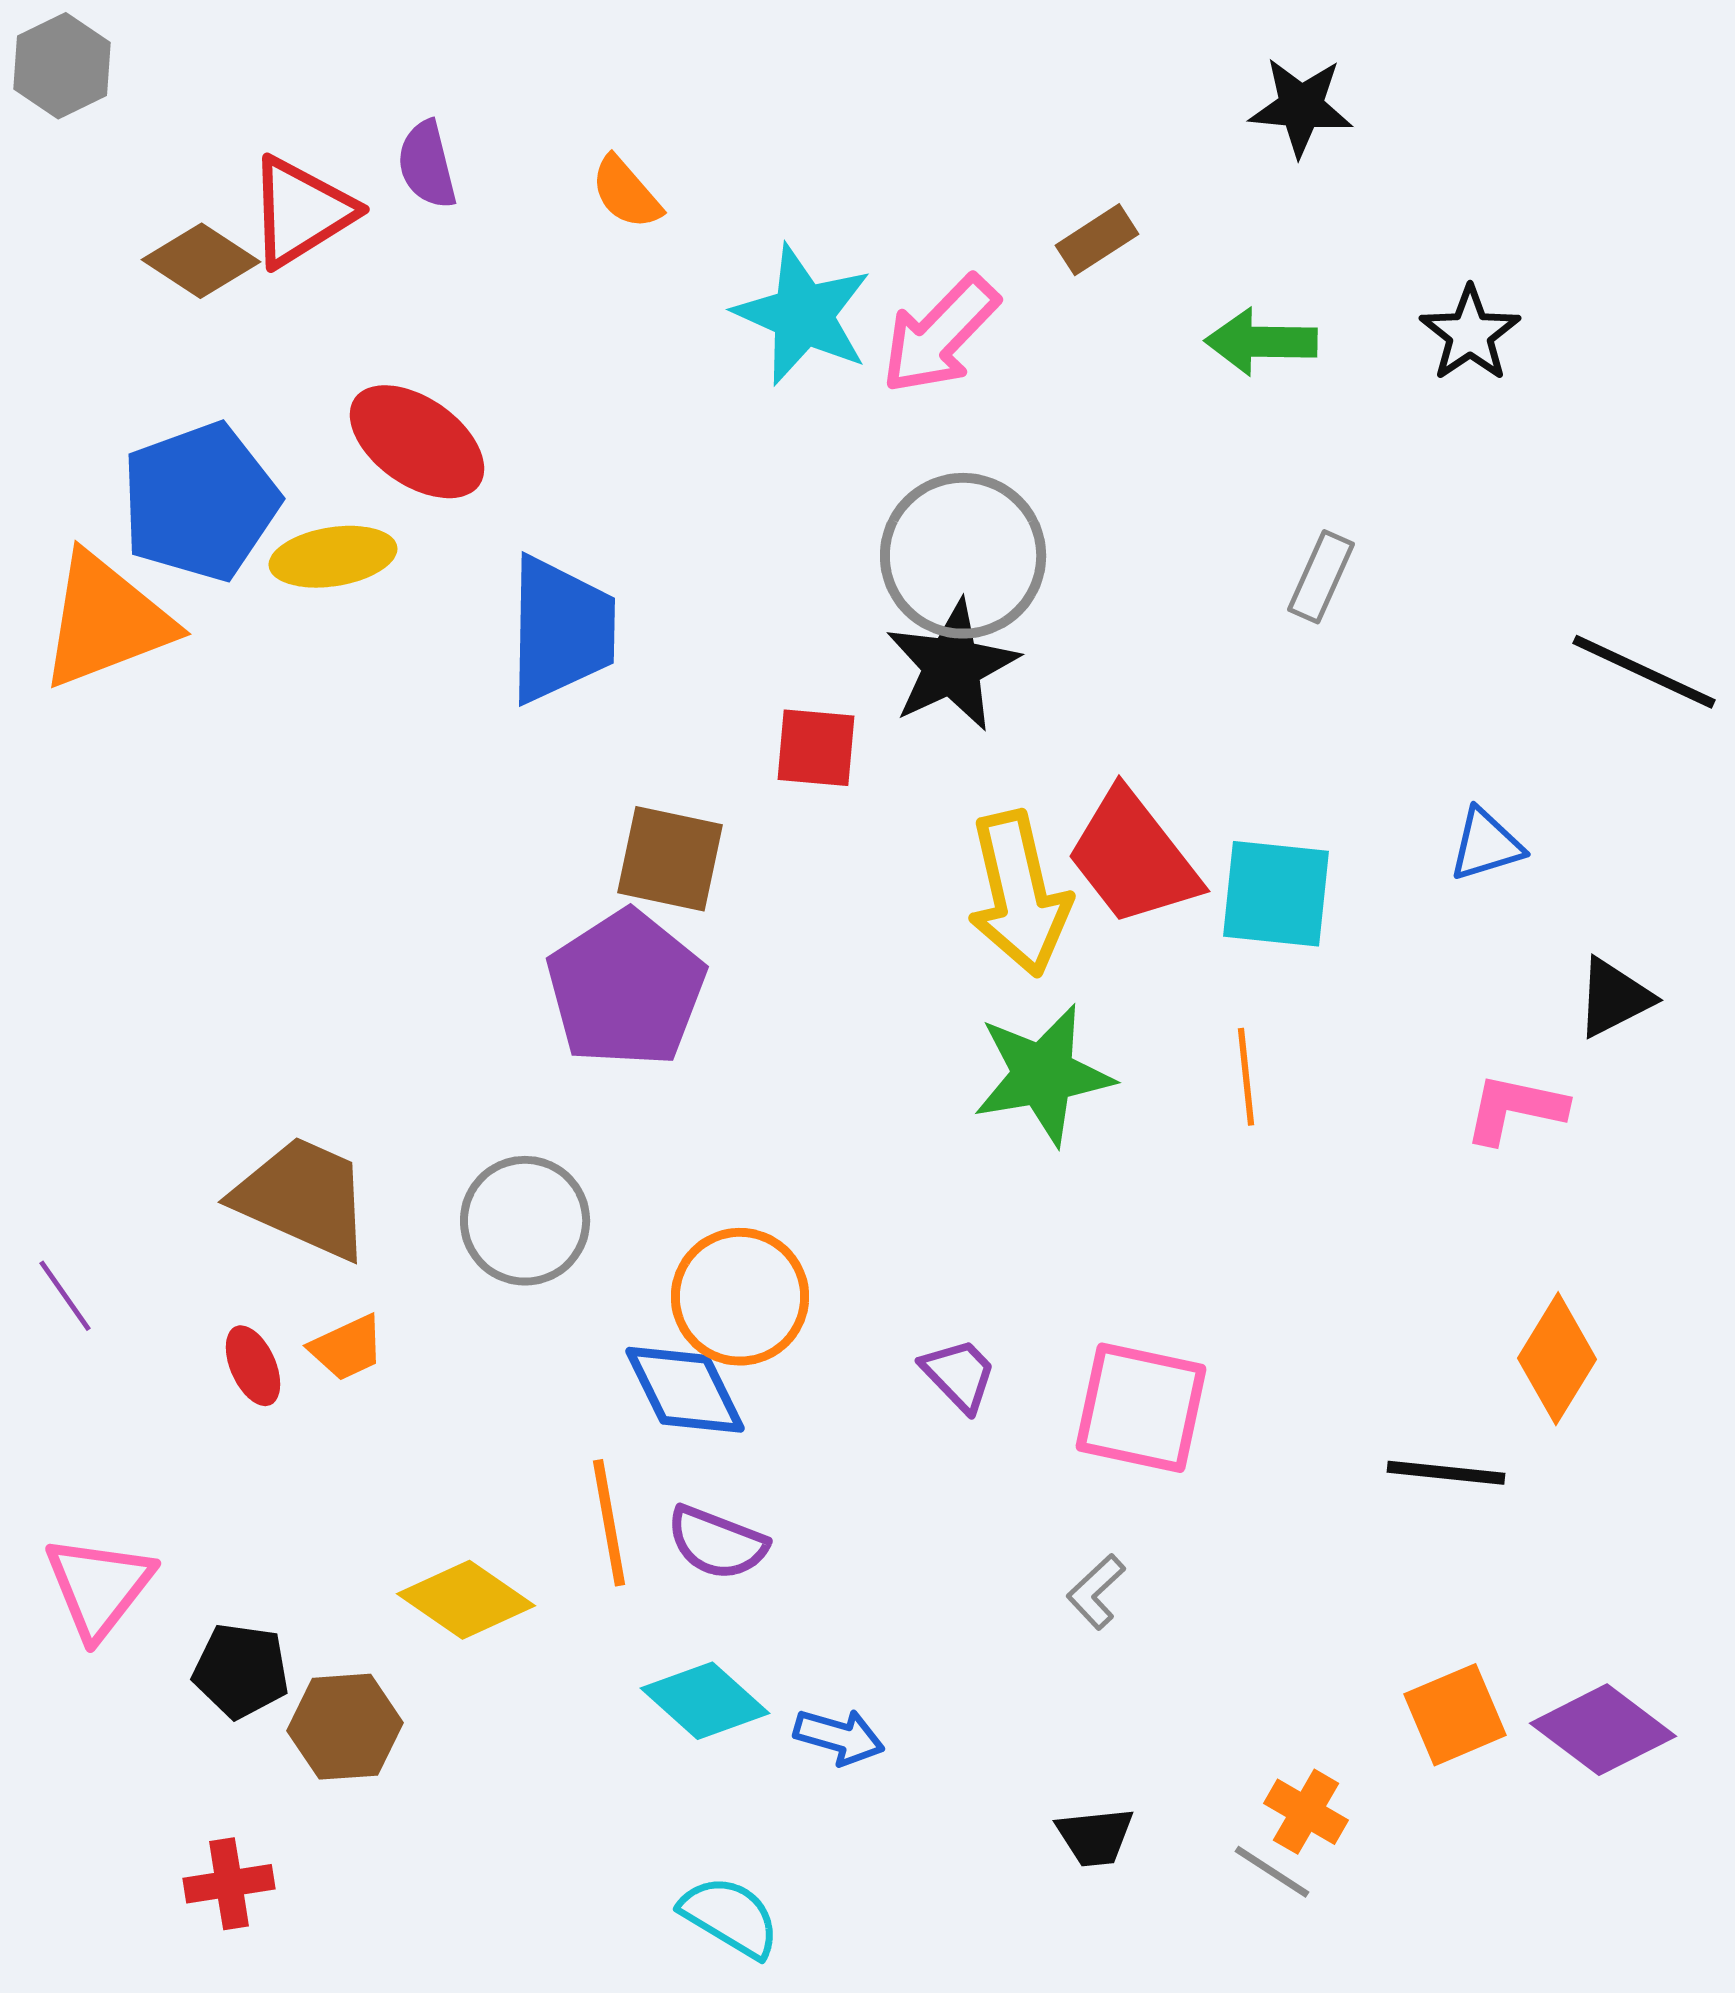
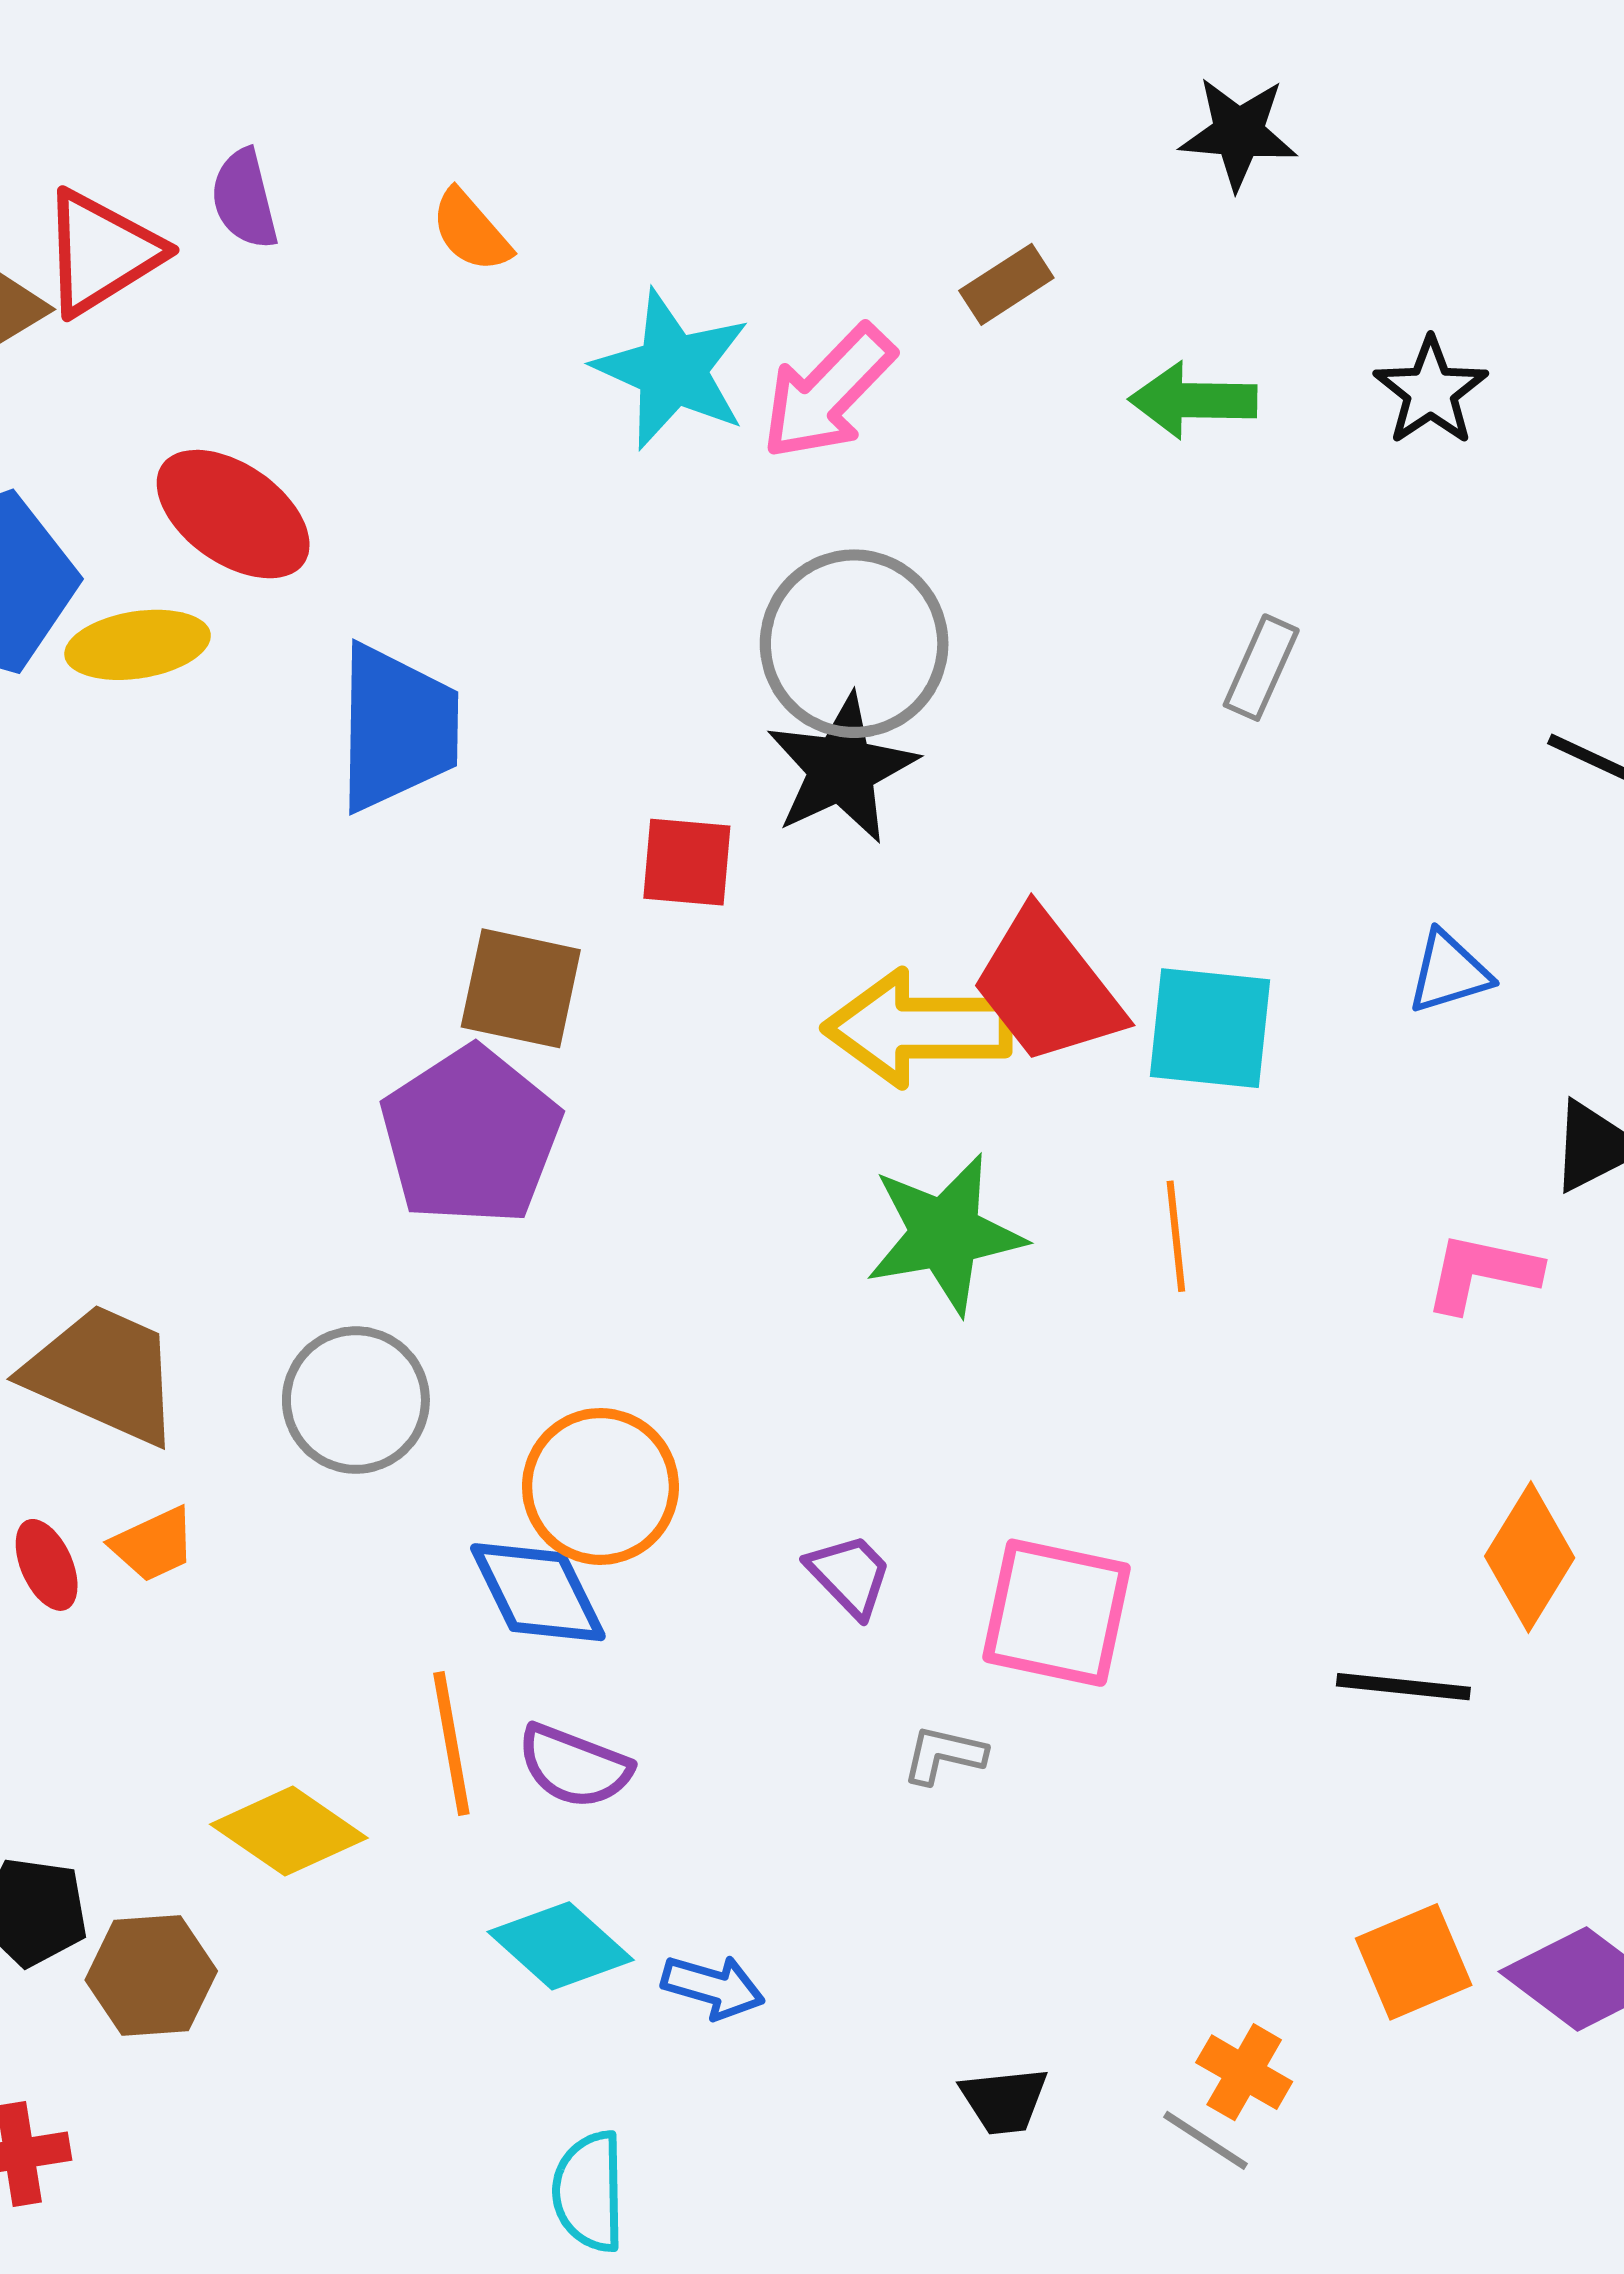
yellow arrow: (1019, 894) -> (918, 1028), turned 103
gray L-shape: (1096, 1592) -> (944, 1755), moved, turned 56
cyan semicircle: (730, 1917) -> (589, 2192), turned -122

